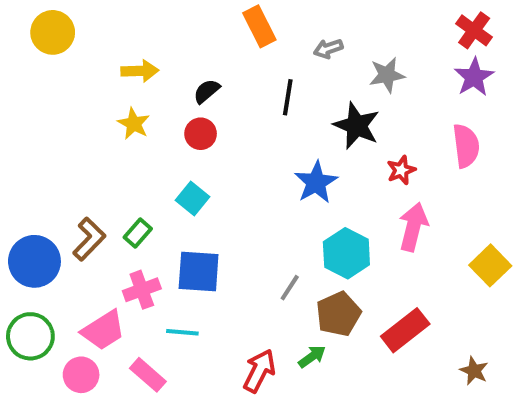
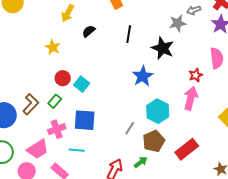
gray arrow: (328, 49) -> (194, 10), moved
yellow arrow: (140, 71) -> (68, 13), moved, turned 120
red circle: (201, 134) -> (63, 78), moved
red star: (401, 170) -> (196, 75), moved

